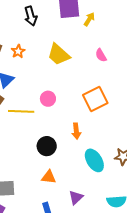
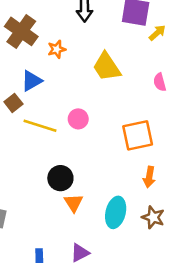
orange arrow: (76, 131) -> (149, 177), moved
cyan ellipse: (94, 160) -> (116, 212), turned 30
orange triangle: (49, 177) -> (74, 203), moved, turned 35

